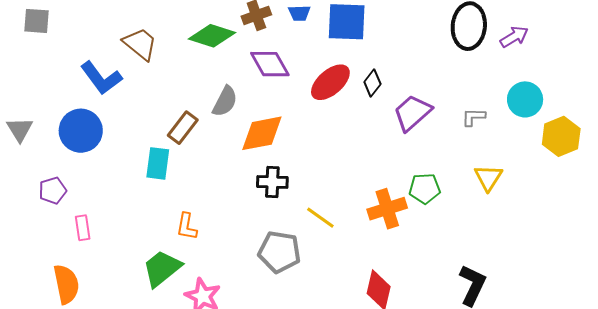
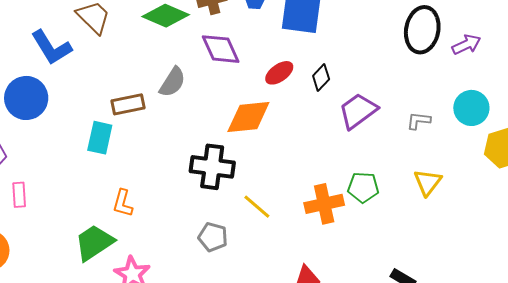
red ellipse: (330, 82) -> (279, 73), size x0.7
brown rectangle: (183, 128) -> (128, 104), turned 36
orange diamond: (262, 133) -> (248, 117), moved
black cross: (272, 182) -> (212, 167), size x1.4
gray pentagon: (279, 252) -> (213, 237), size x0.7

